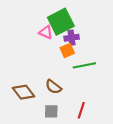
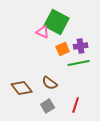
green square: (61, 22) -> (57, 22), turned -35
purple cross: (72, 38) -> (81, 46), moved
gray square: (51, 111) -> (48, 106), turned -32

